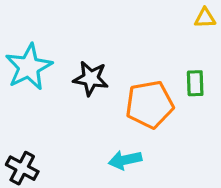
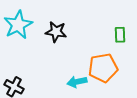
orange pentagon: (150, 104) -> (103, 68), moved

